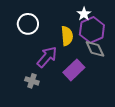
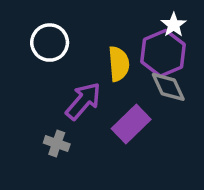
white star: (84, 14) -> (174, 25), moved

